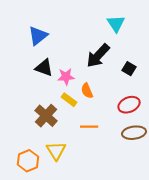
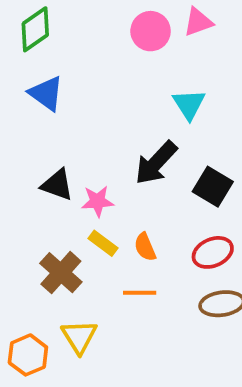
blue triangle: (38, 36) -> (46, 93), moved, turned -45
black square: (129, 69) -> (213, 187), size x1.5
orange semicircle: (87, 91) -> (145, 247), moved

